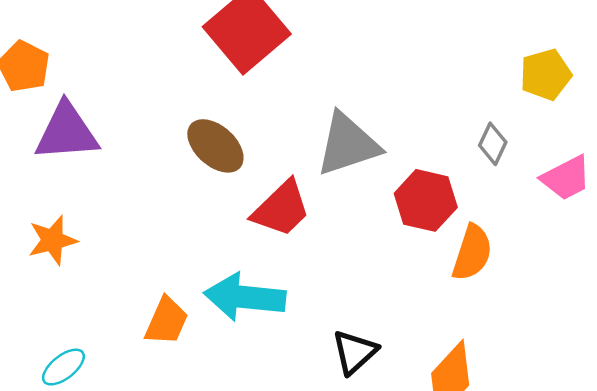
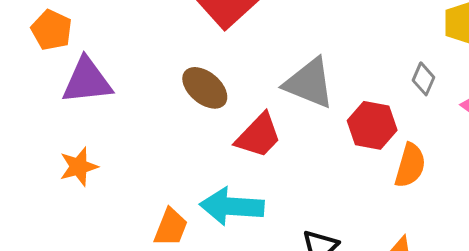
gray triangle: (348, 144) -> (309, 83), turned 42

